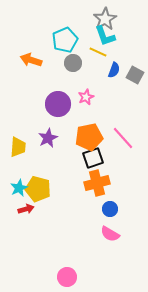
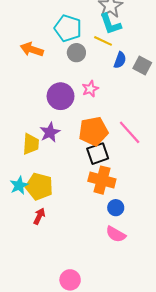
cyan pentagon: (65, 40) -> (68, 28), turned -30
yellow trapezoid: (18, 147) -> (31, 144), moved
orange cross: (97, 183) -> (102, 180), turned 30
red arrow: (26, 209) -> (39, 216), moved, turned -49

